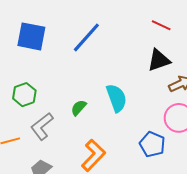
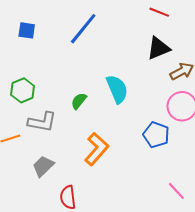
blue square: (31, 36) -> (27, 30), size x0.6
gray L-shape: (42, 126) -> (42, 122), turned -128

